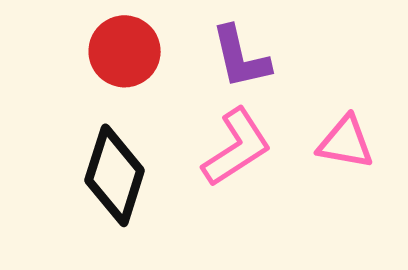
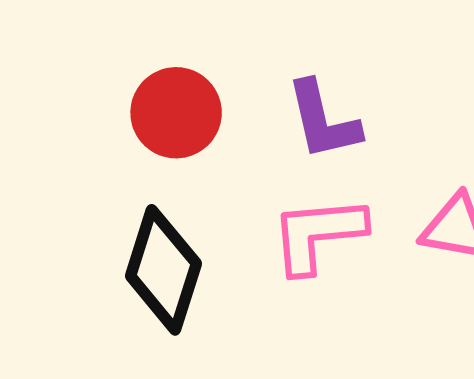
pink L-shape: (237, 147) -> (318, 234), turned -152

